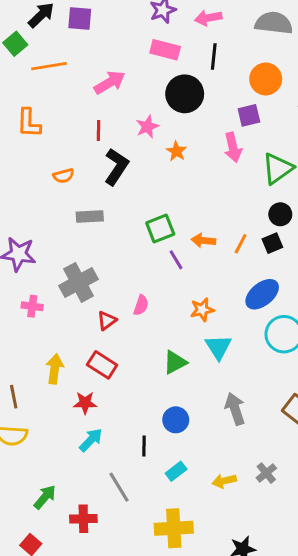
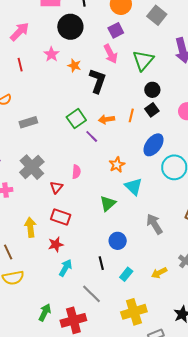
black L-shape: (116, 167) -> (98, 81), moved
red cross: (83, 519) -> (73, 320), size x1.4

